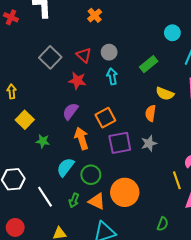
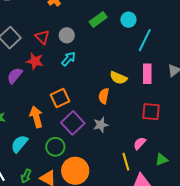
green rectangle: (149, 64) -> (98, 19), moved
cyan arrow: (112, 76) -> (69, 59), turned 49
purple semicircle: (70, 111) -> (15, 76), moved
purple square: (120, 143) -> (73, 123), turned -35
green circle: (91, 175) -> (55, 147), moved

